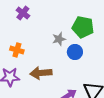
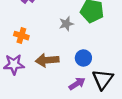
blue circle: (75, 52) -> (83, 58), moved

